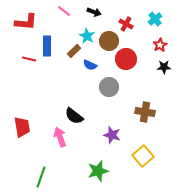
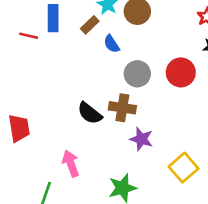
red circle: (126, 59) -> (181, 72), moved
blue semicircle: (90, 65) -> (112, 44), turned 32
brown cross: (145, 112) -> (122, 108), moved
pink arrow: (60, 137) -> (71, 163), moved

